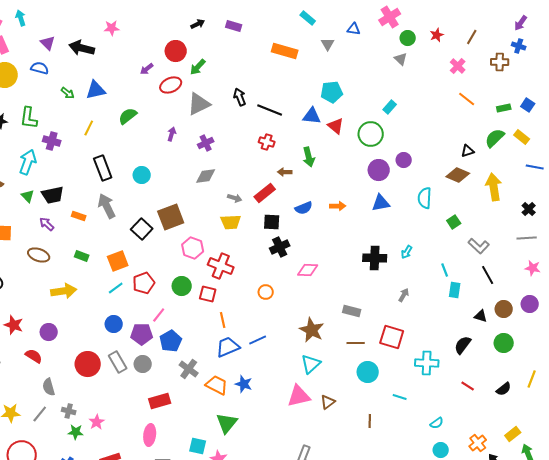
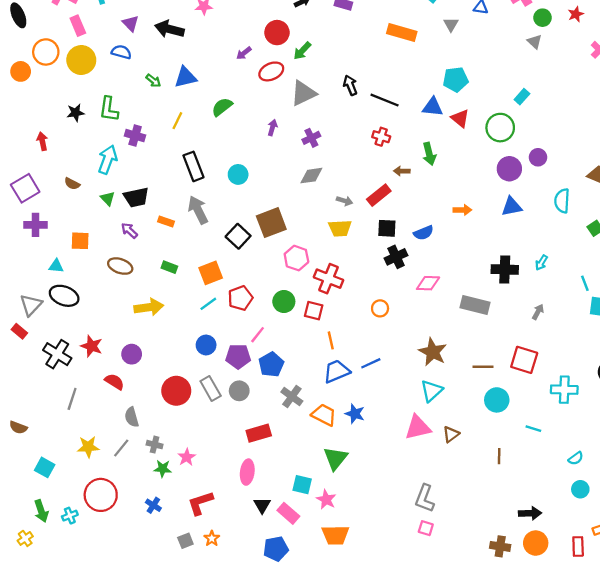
blue semicircle: (304, 208) -> (424, 233), moved
gray rectangle: (352, 311) -> (475, 305), moved, size x1.4

